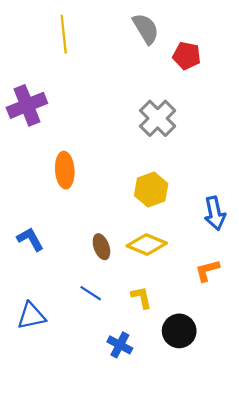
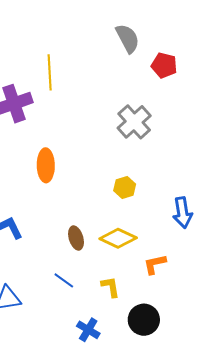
yellow line: (64, 34) -> (50, 72), moved
yellow hexagon: (151, 190) -> (125, 187), size x0.7
orange L-shape: (207, 270) -> (155, 264), moved

